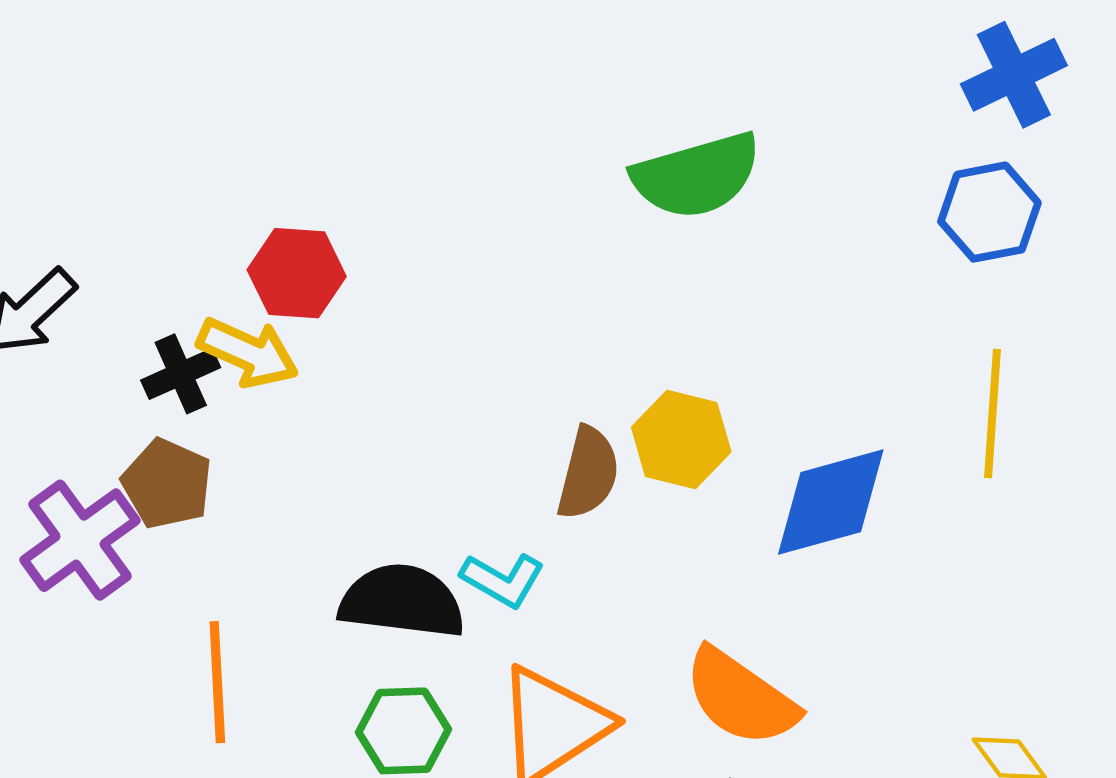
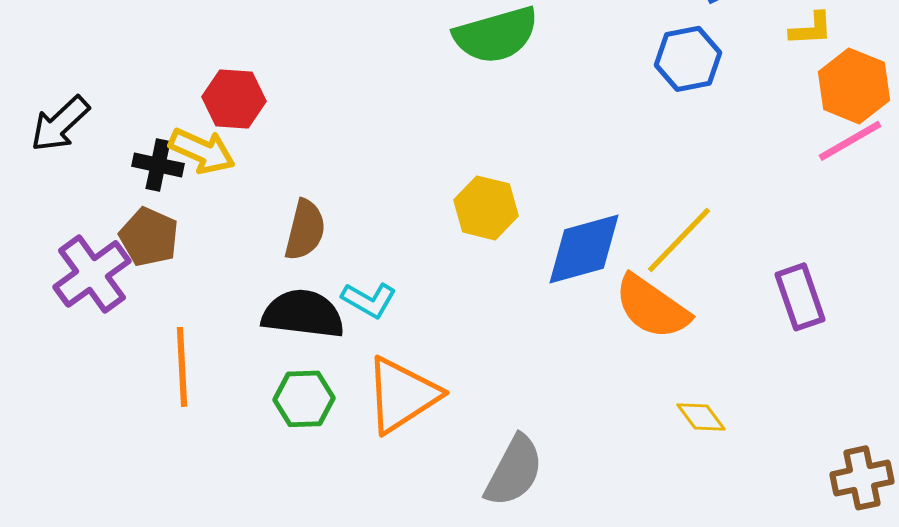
black cross: (181, 374) -> (158, 165), turned 36
yellow line: (992, 414) -> (679, 240), moved, turned 40
brown semicircle: (588, 473) -> (305, 230), moved
orange semicircle: (741, 697) -> (652, 307), moved

